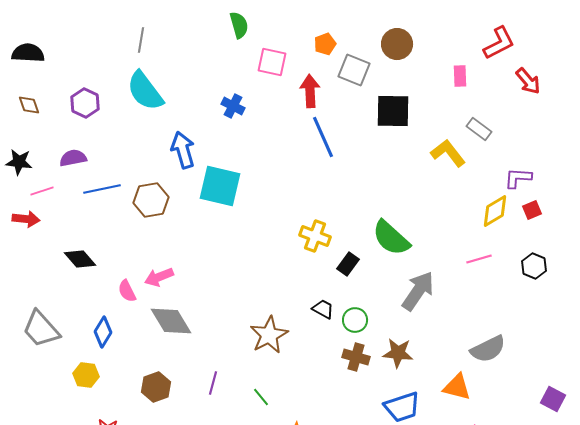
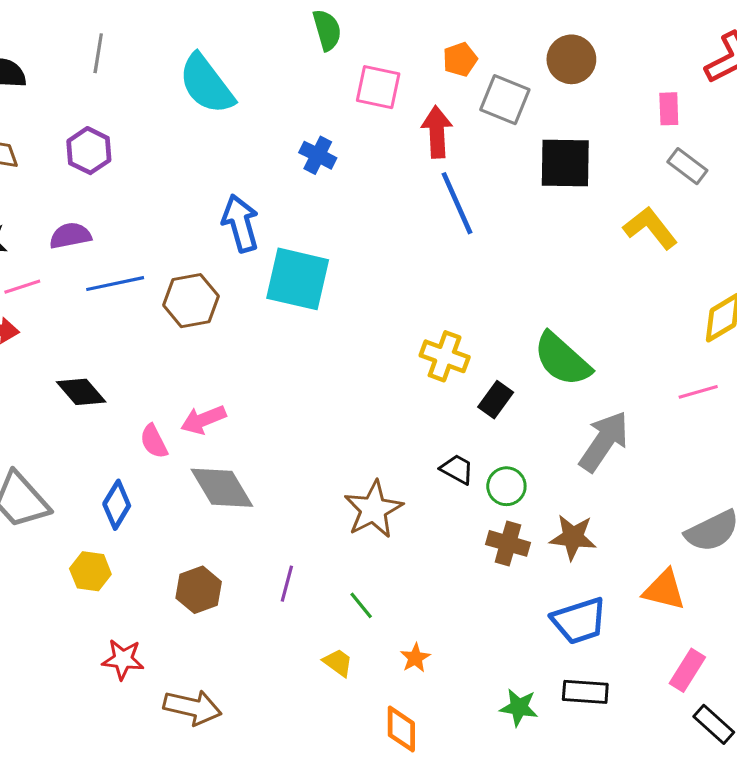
gray line: (141, 40) -> (98, 53), moved
cyan semicircle: (145, 91) -> (206, 84), moved
gray rectangle: (479, 129) -> (687, 166), moved

